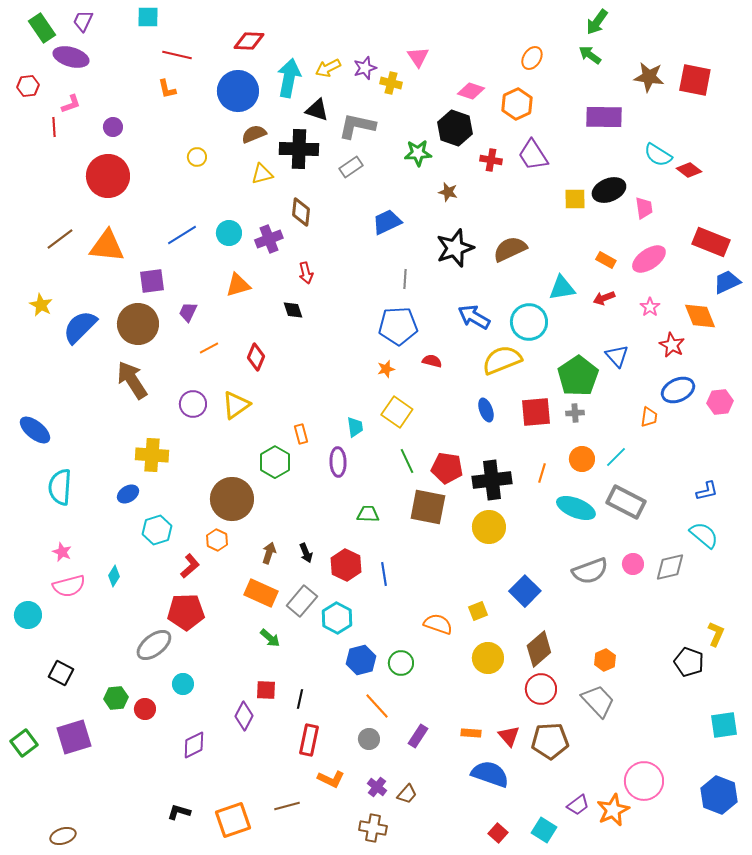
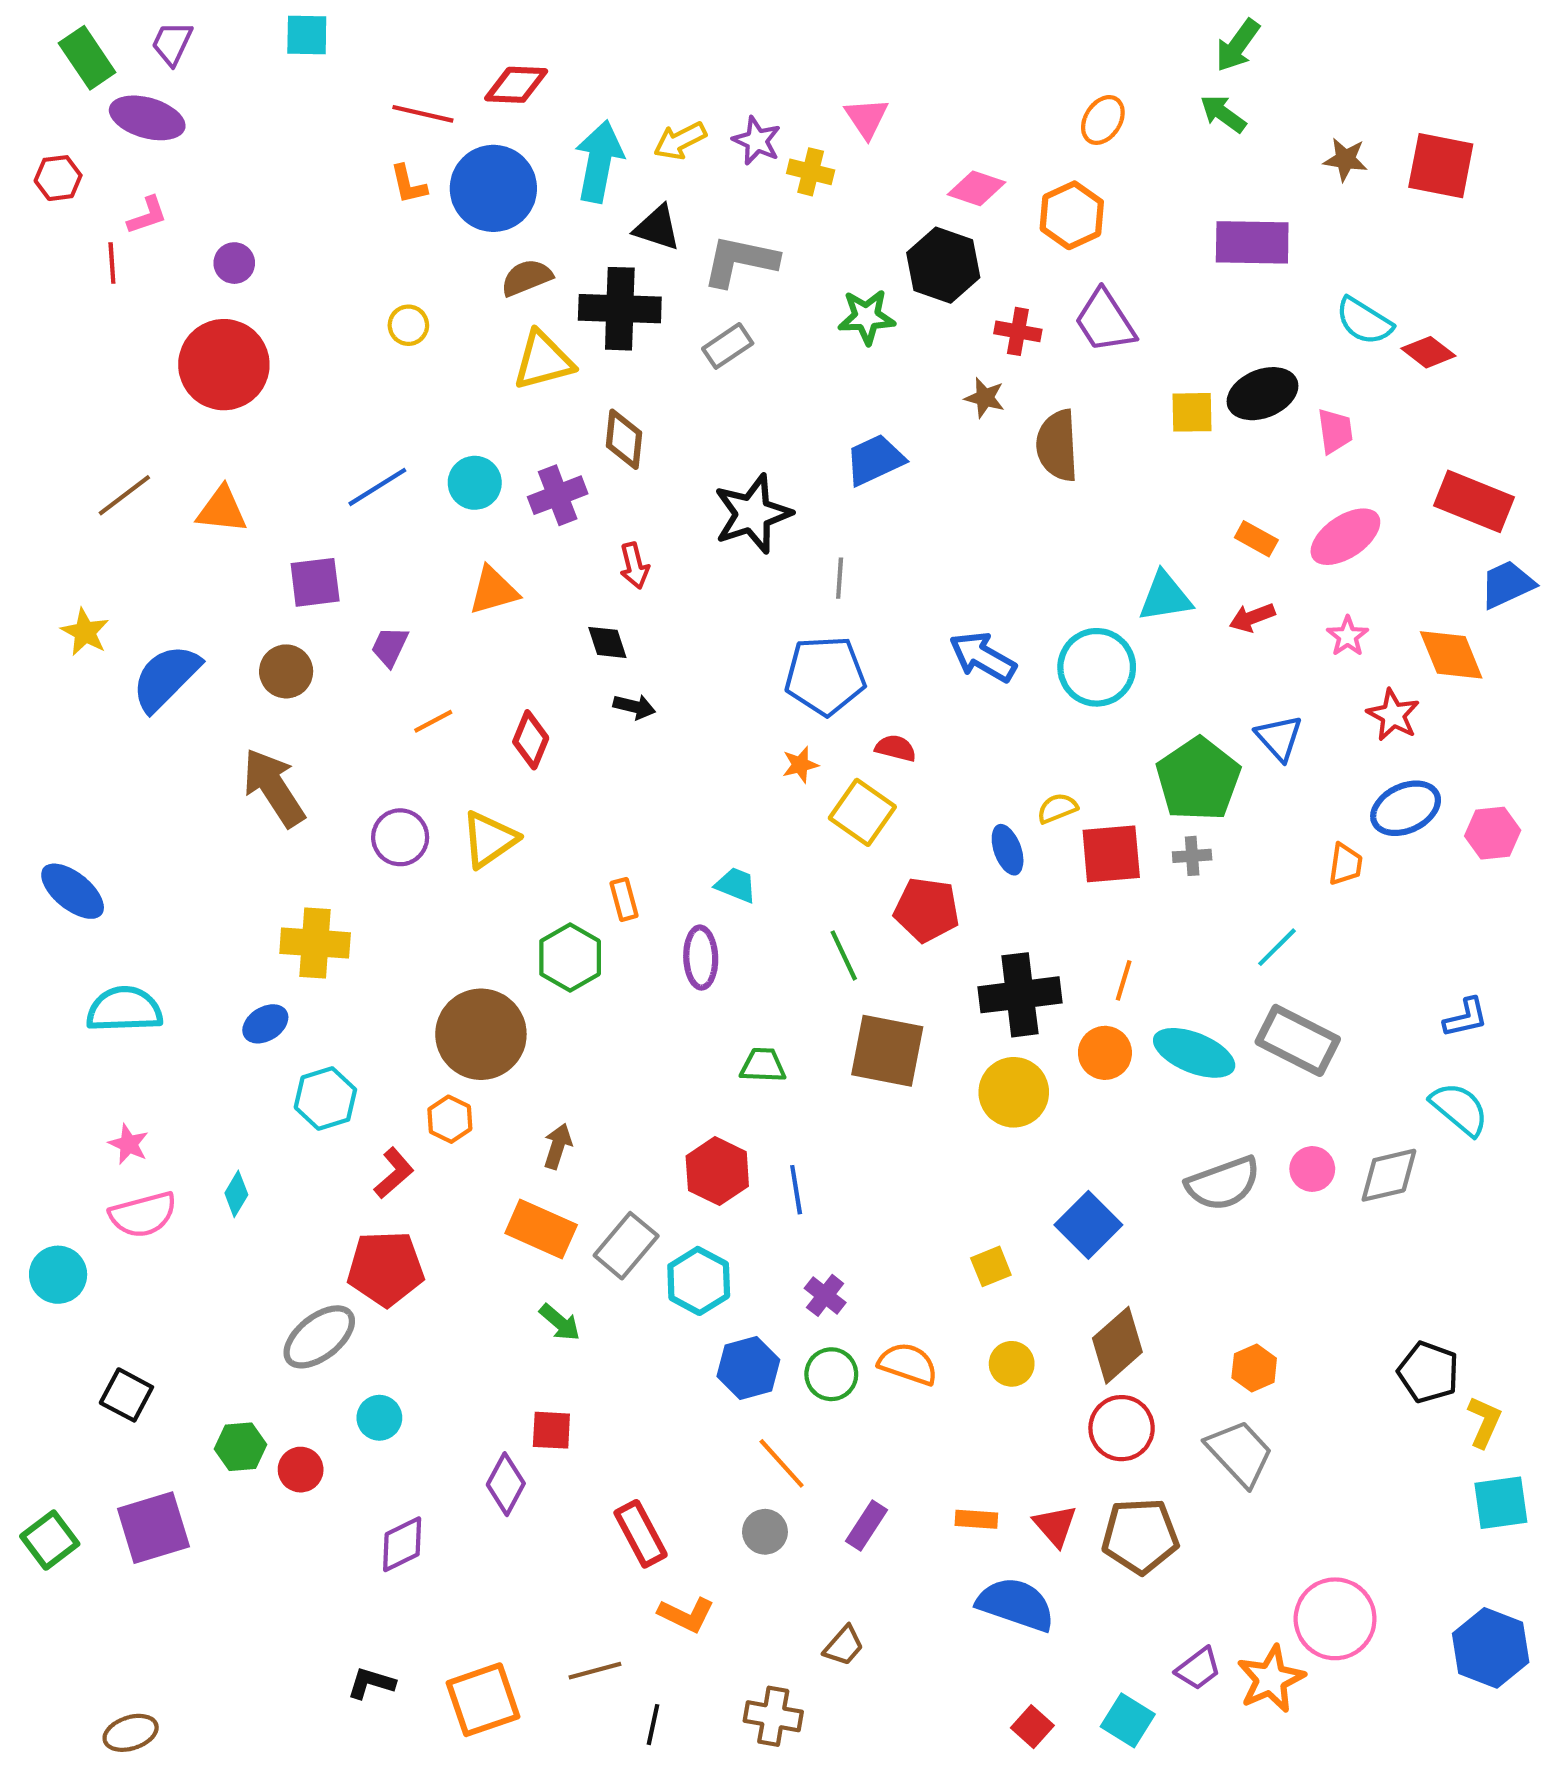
red line: (177, 55) -> (423, 114), moved
purple star: (365, 68) -> (757, 141), turned -30
brown star: (649, 77) -> (1345, 159), size x0.7
orange L-shape: (167, 89) -> (408, 184), moved
yellow triangle: (262, 174) -> (543, 360), size x1.4
brown star: (448, 192) -> (985, 398), moved
blue trapezoid: (387, 222) -> (875, 460), moved
orange triangle: (107, 246) -> (222, 510), size x0.7
black star: (455, 248) -> (753, 514), moved
brown semicircle: (510, 249) -> (1057, 445), moved, turned -68
brown circle: (138, 324) -> (286, 671), size x0.6
yellow semicircle: (502, 360) -> (1057, 808), moved, size x0.5
yellow square: (397, 412) -> (862, 812), moved
cyan trapezoid: (355, 427) -> (736, 885), turned -60
orange circle: (582, 459) -> (1105, 1053), moved
red pentagon: (447, 468) -> (927, 910), moved
cyan semicircle: (60, 487) -> (124, 1009), turned 84
black arrow: (306, 553) -> (634, 707), moved, turned -54
orange semicircle: (438, 624) -> (908, 1364), moved
yellow L-shape: (716, 634) -> (1484, 1422), moved
yellow circle: (488, 658) -> (1012, 1364), size x0.7
black line: (300, 699) -> (653, 1725), moved
red rectangle: (309, 740) -> (641, 1534), turned -40
purple cross: (377, 787) -> (825, 1295), moved

